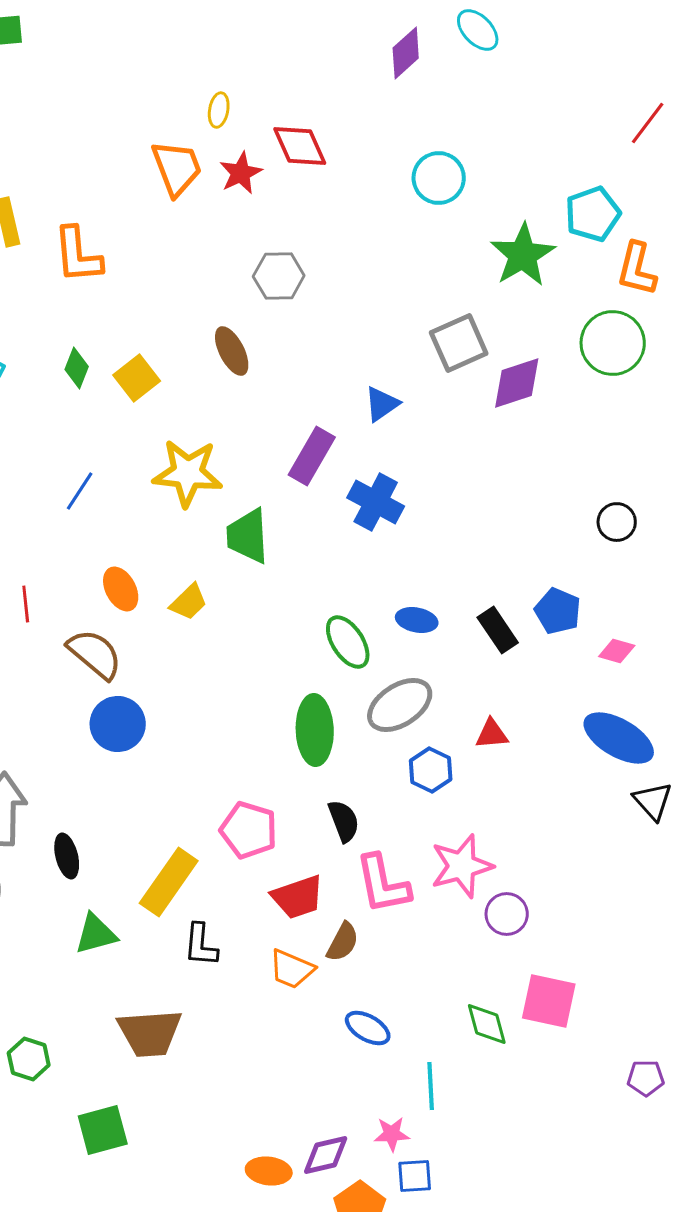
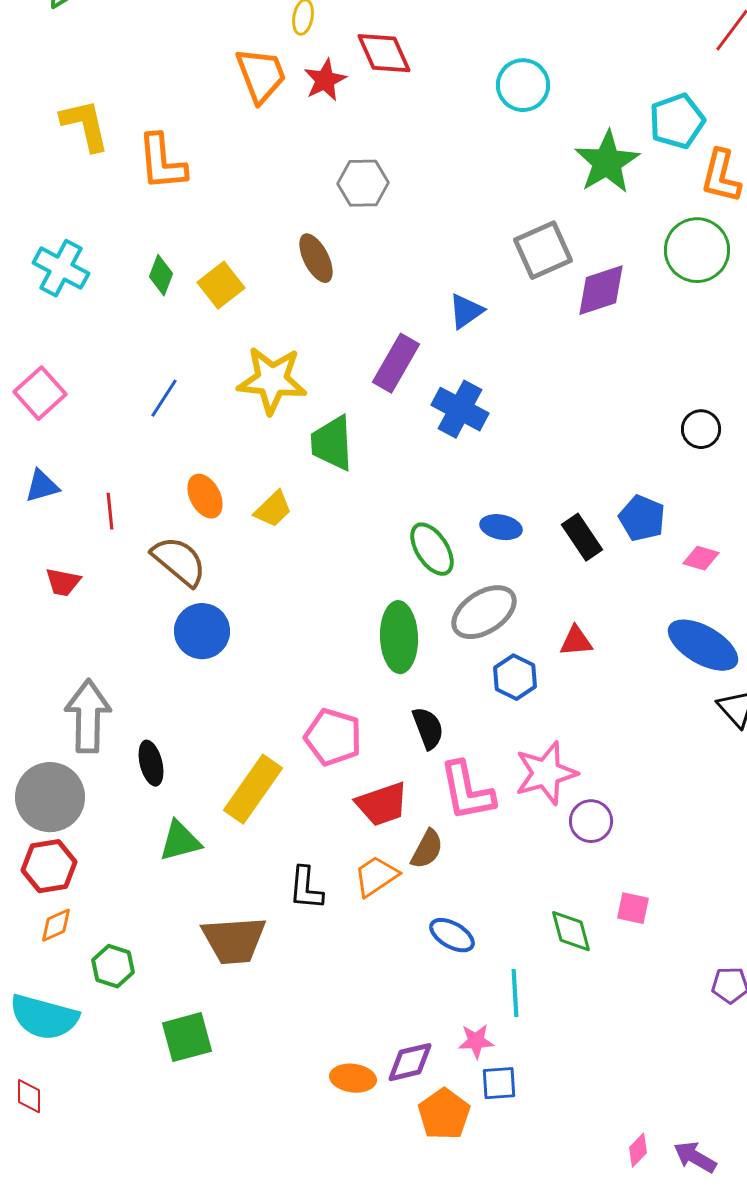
black L-shape: (201, 945) -> (306, 888), moved
orange trapezoid: (292, 969) -> (376, 876), turned 123
pink square: (549, 1001) -> (633, 908), size x0.6

